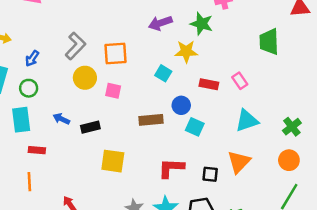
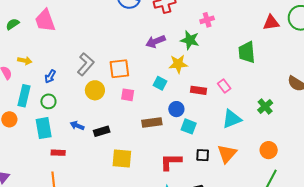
pink square: (113, 91) -> (128, 95), moved
green cross: (292, 127) -> (265, 106), moved
black square: (210, 174) -> (203, 155), moved

